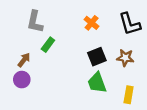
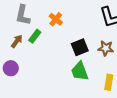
orange cross: (92, 23) -> (56, 19), moved
brown arrow: (24, 60) -> (17, 41), moved

